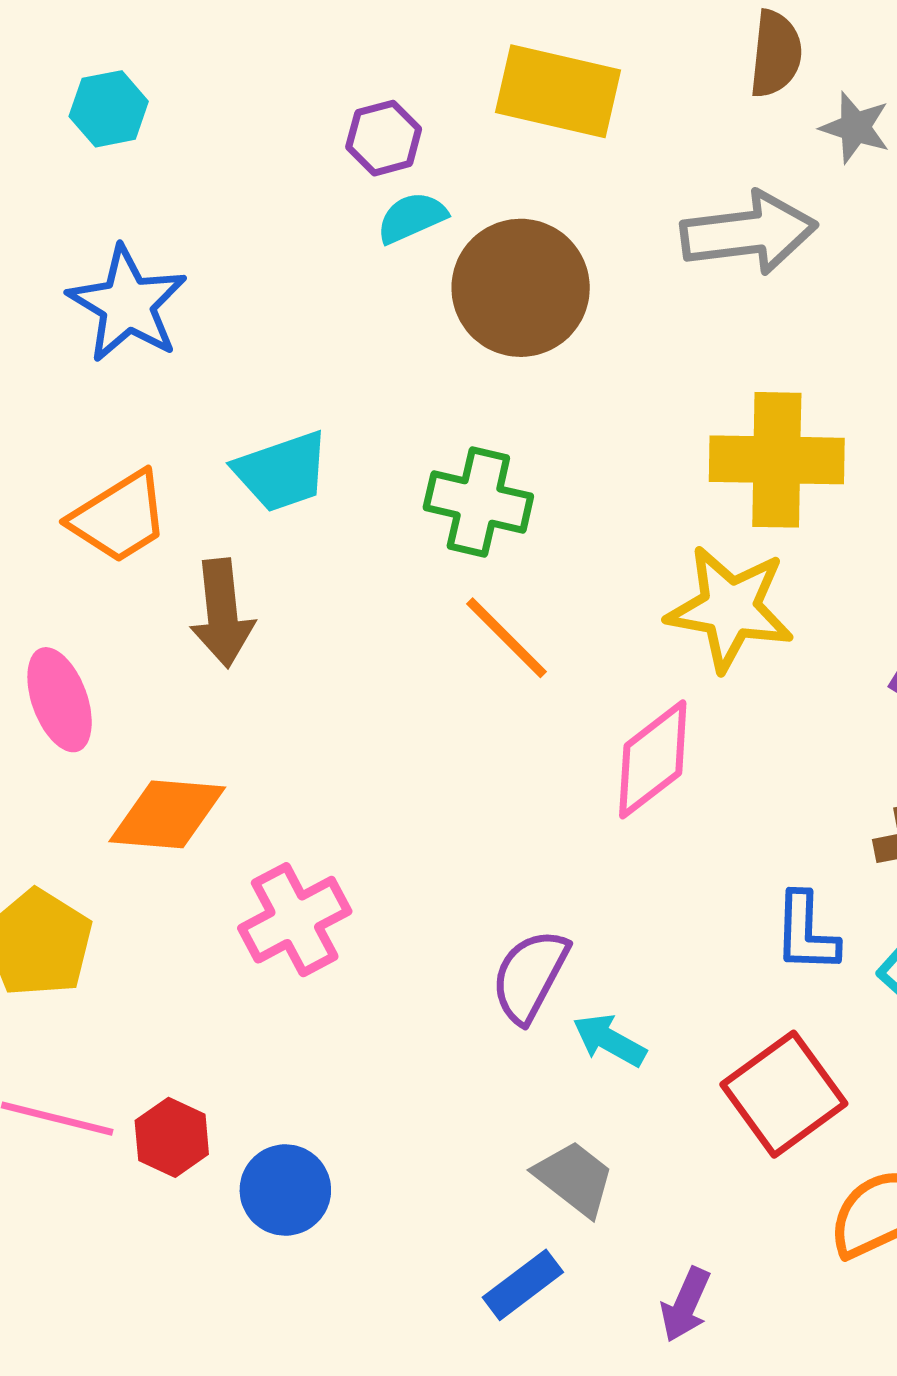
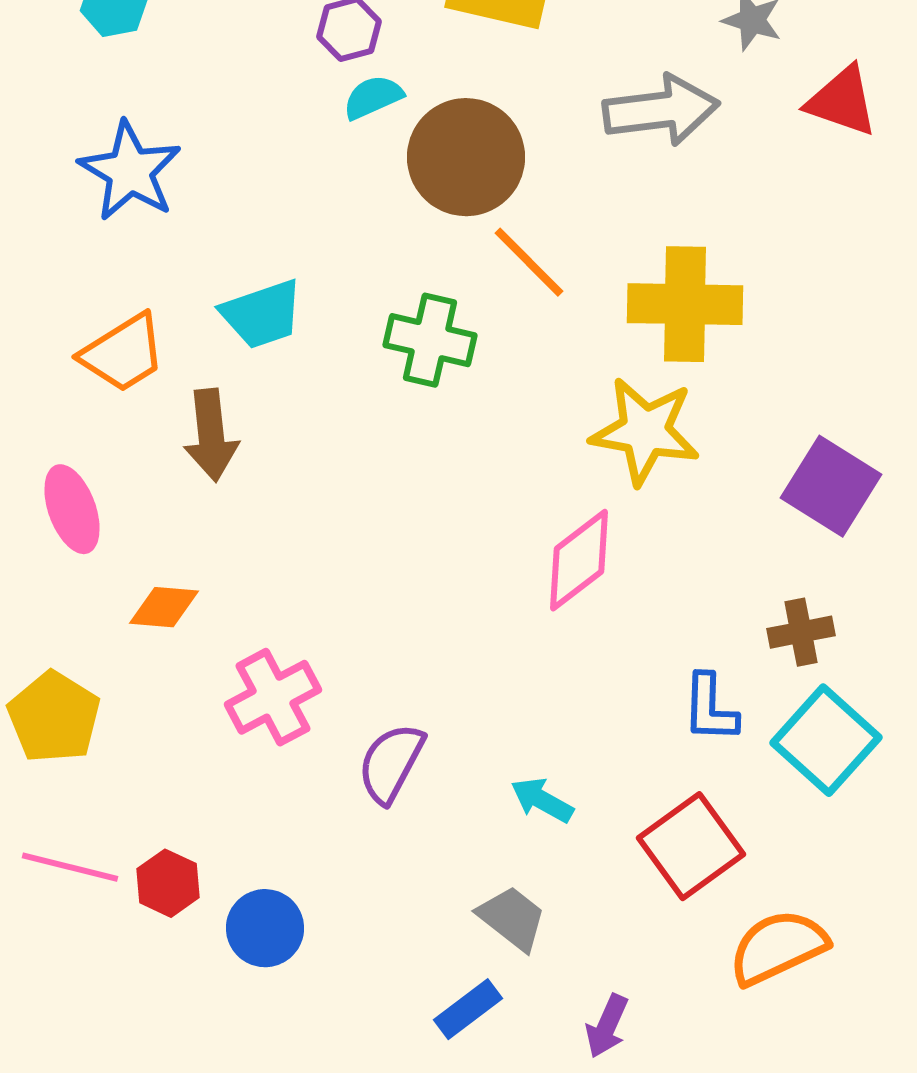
orange line: (507, 638) -> (529, 262), moved
orange diamond: (167, 814) -> (164, 607), size x0.7
purple semicircle: (530, 976) -> (391, 763), moved

